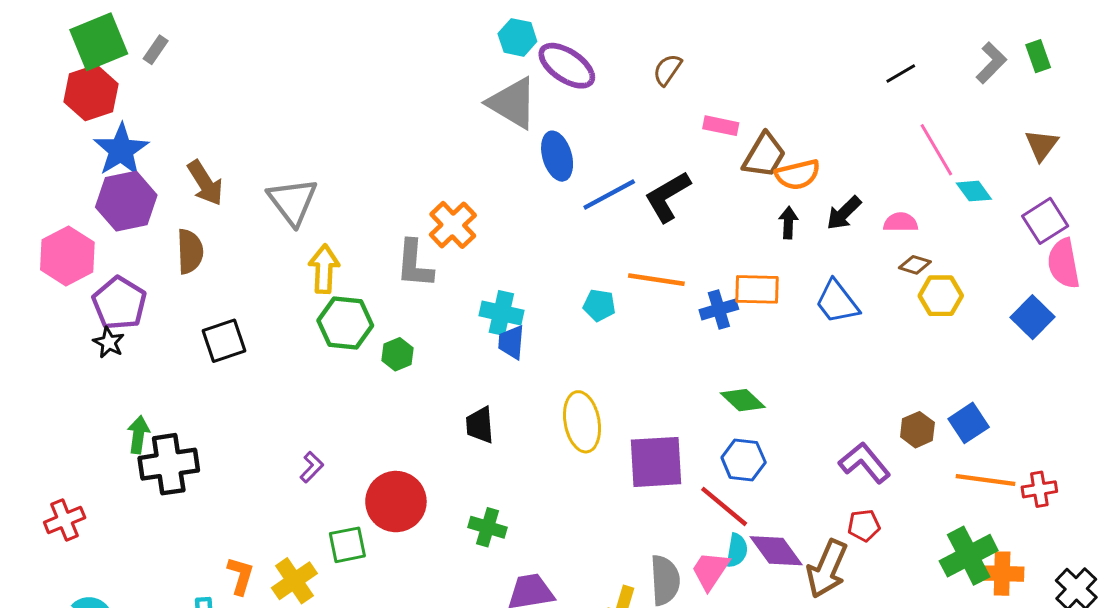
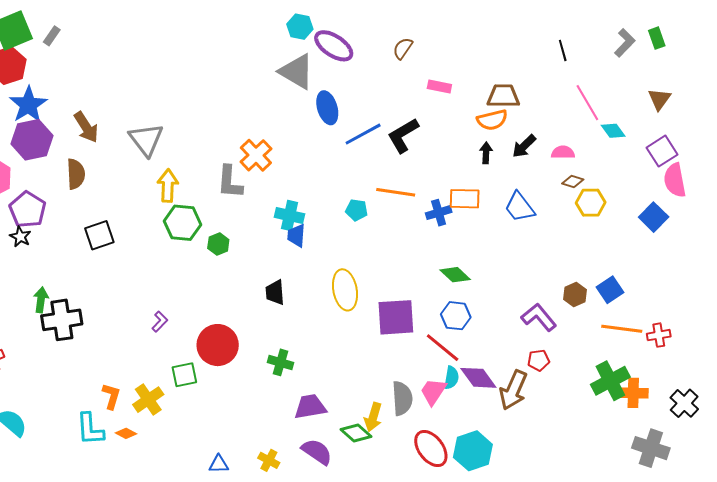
black line: (901, 74) -> (563, 50), turned -75
brown trapezoid: (764, 155) -> (503, 96), moved, turned -120

